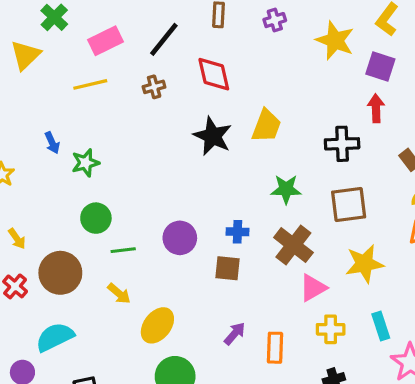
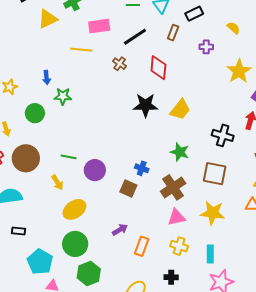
brown cross: (154, 87) -> (120, 64), turned 32
black star: (213, 136) -> (145, 105), turned 30
green circle: (96, 218) -> (35, 113), moved
purple circle: (180, 238) -> (95, 170), moved

